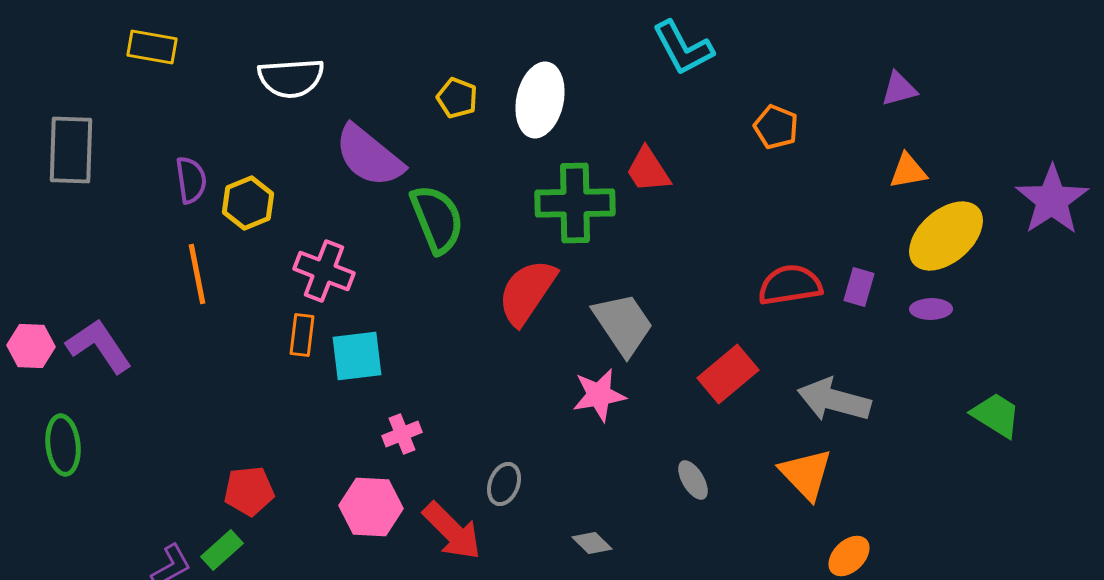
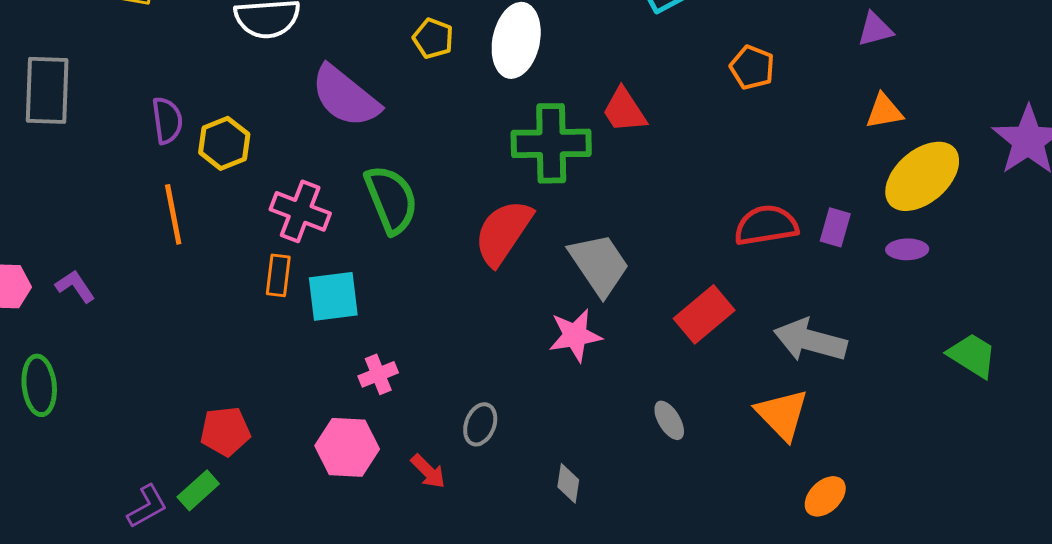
green semicircle: (437, 219) -> (391, 199), moved
purple L-shape: (99, 346) -> (75, 286), size x0.6
red arrow: (452, 531) -> (428, 471), size x0.6
gray diamond: (592, 543) -> (568, 483), turned 54

